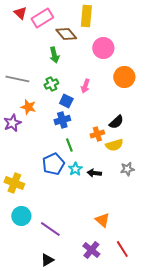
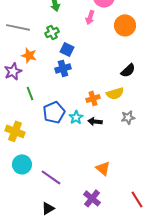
pink arrow: (85, 86) -> (90, 17), moved
black semicircle: (116, 122) -> (128, 70), moved
orange cross: (97, 134) -> (93, 98), moved
green line: (69, 145) -> (30, 93), moved
red line: (122, 249) -> (137, 199), moved

